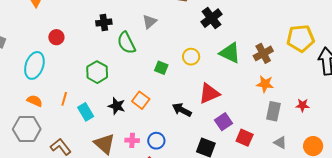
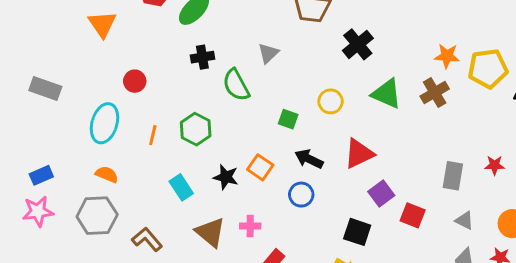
orange star: (265, 84) -> (447, 56), moved
orange line: (64, 99) -> (153, 135), moved
black arrow: (182, 110) -> (309, 159), moved
blue circle: (156, 141) -> (301, 195), moved

